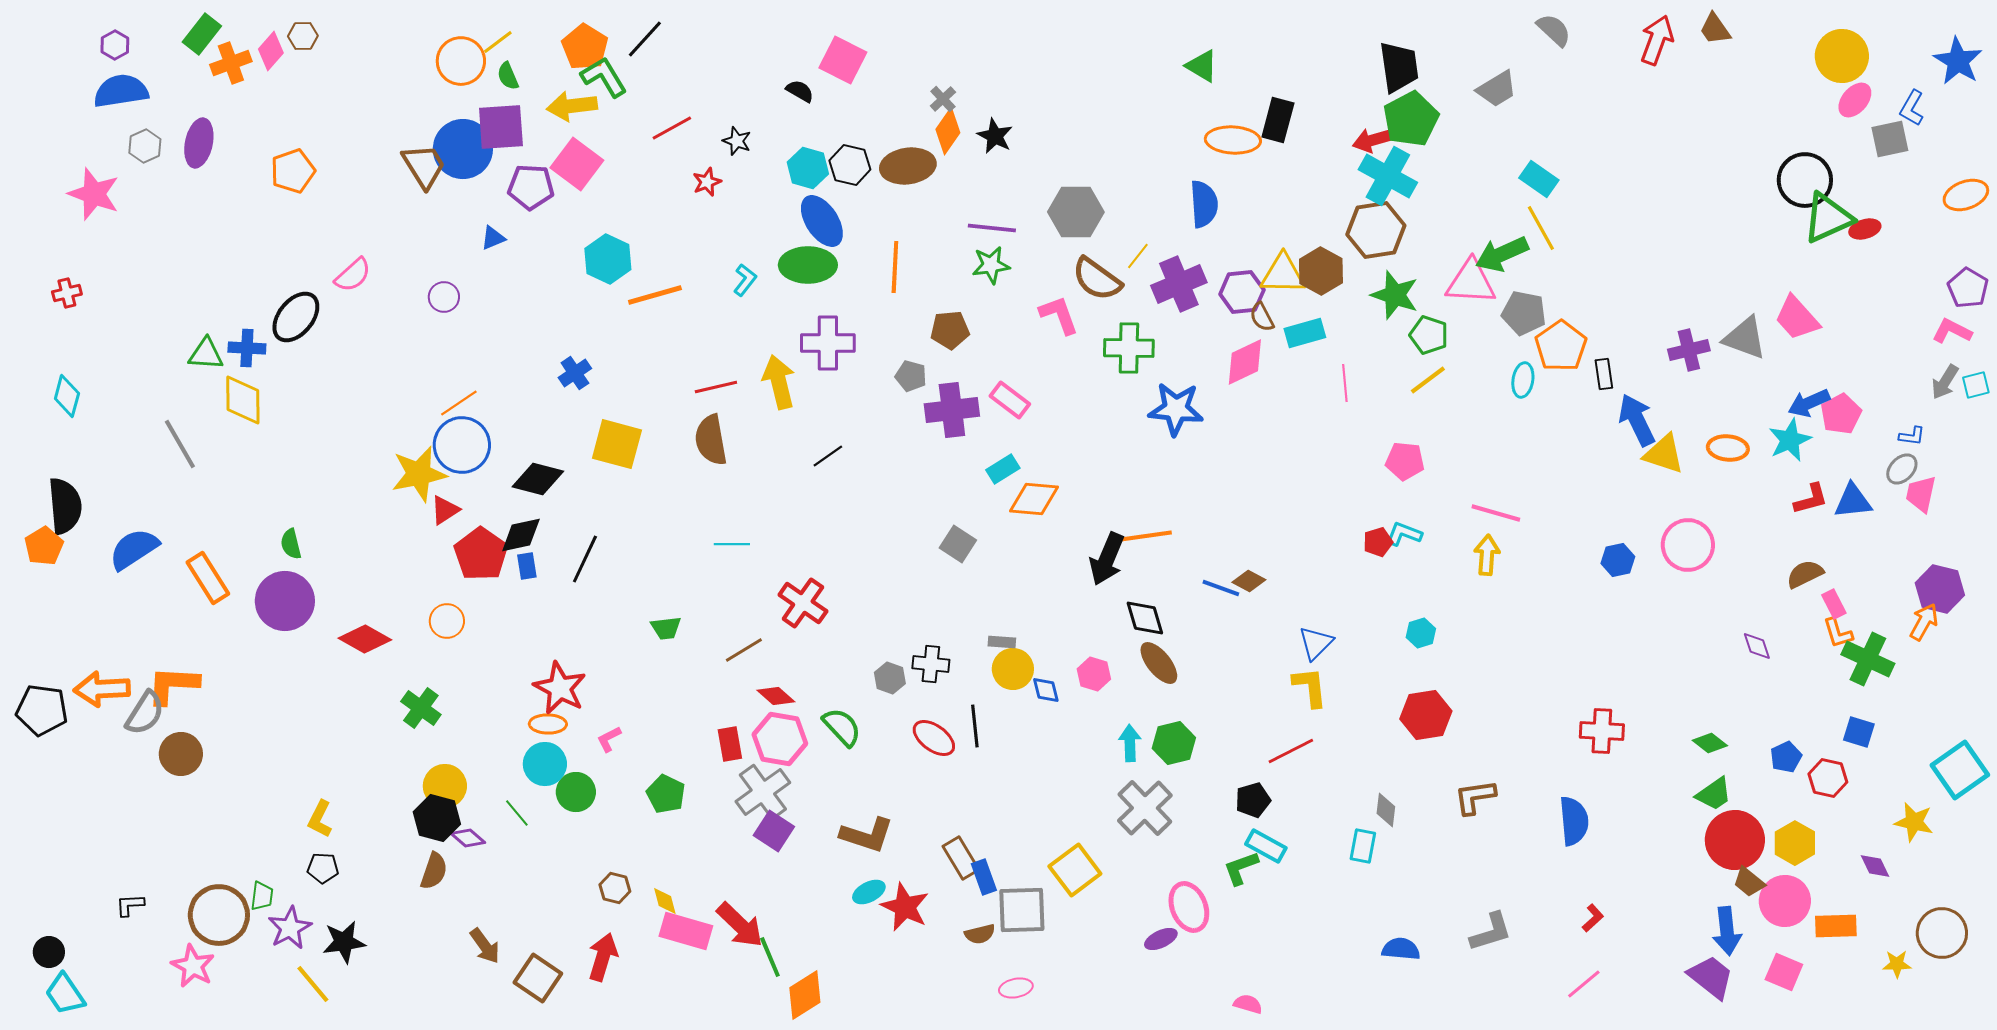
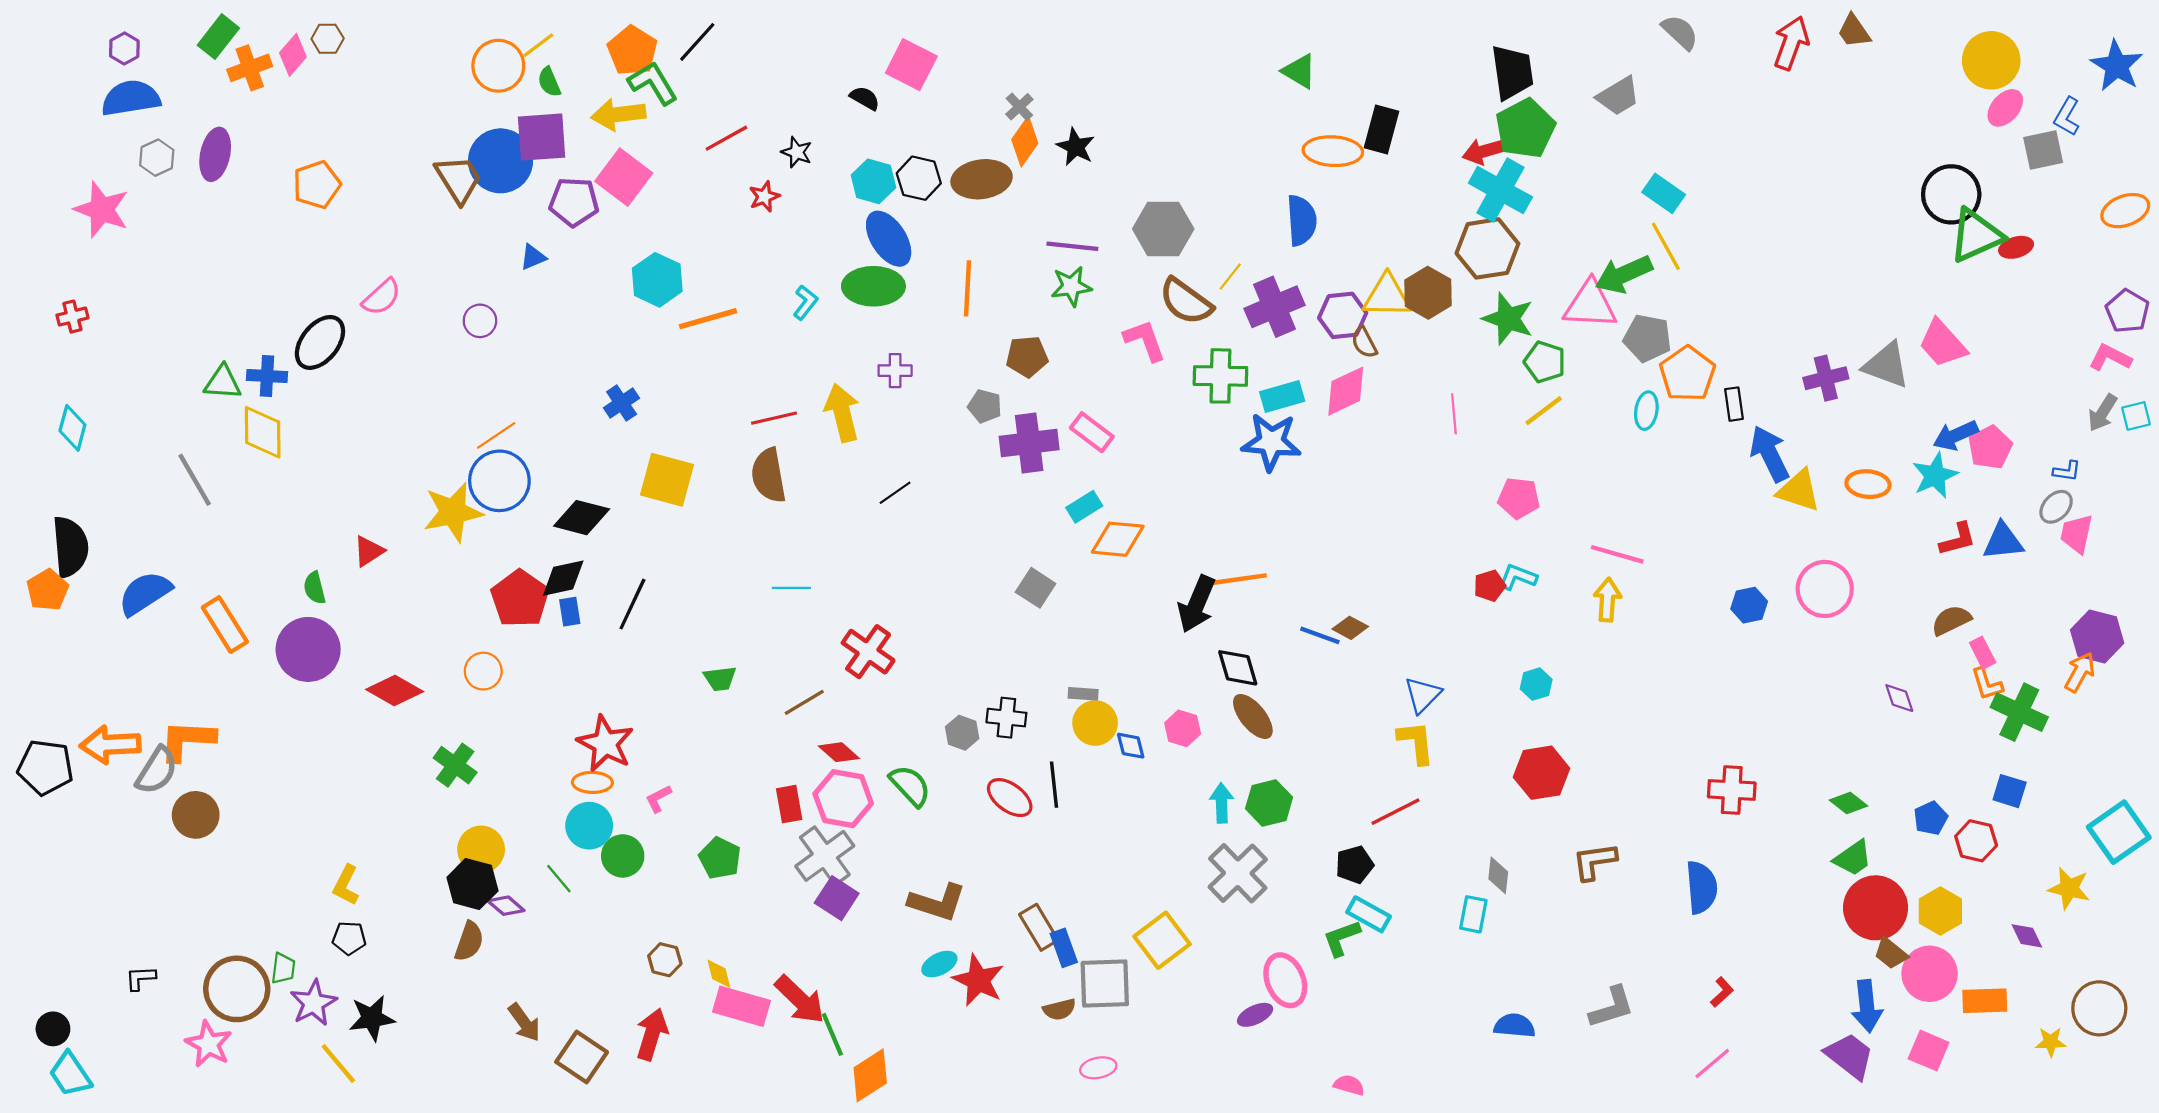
cyan rectangle: (1305, 333) -> (1282, 397), moved
purple cross: (828, 343) -> (895, 371), size x0.6
red triangle: (445, 510) -> (369, 551), moved

